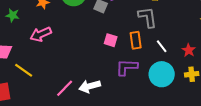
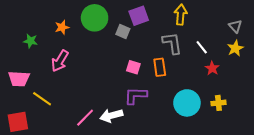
pink arrow: (41, 34) -> (60, 61), turned -35
white line: (162, 46) -> (202, 47), moved
red star: (189, 50) -> (212, 68), moved
purple L-shape: (127, 67) -> (135, 96), moved

